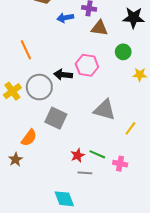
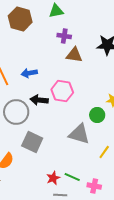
blue arrow: (65, 18) -> (29, 73), moved
green circle: (123, 52) -> (97, 115), moved

